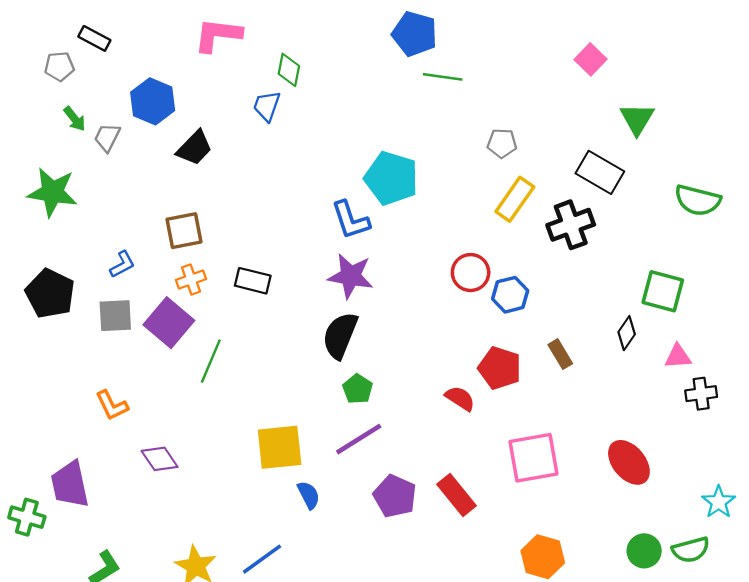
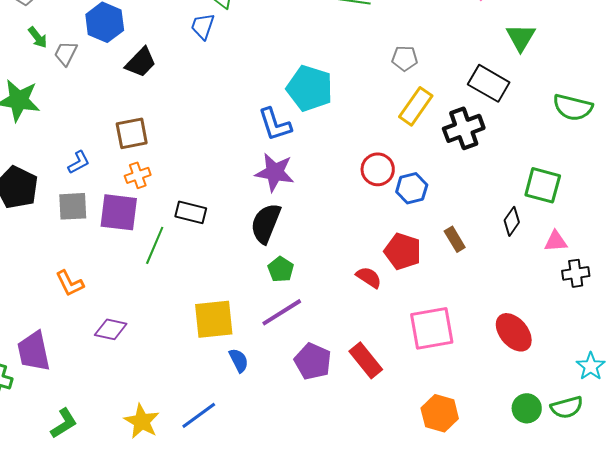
black rectangle: (253, 281) -> (191, 212), moved
purple square: (169, 323) -> (119, 212), turned -33
purple diamond: (160, 459) -> (111, 329), turned -44

